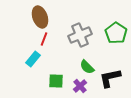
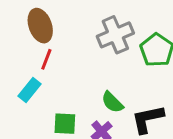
gray cross: (80, 35) -> (115, 35), moved

